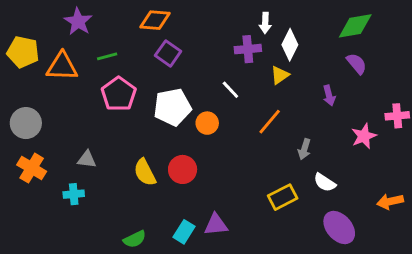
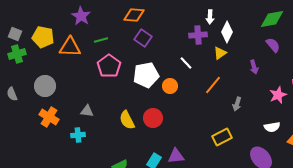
white semicircle: (325, 183) -> (272, 127), moved, turned -42

